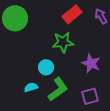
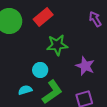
red rectangle: (72, 14) -> (43, 17), moved

